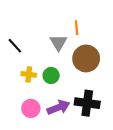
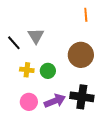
orange line: (77, 28) -> (86, 15), moved
gray triangle: (58, 43) -> (36, 36), moved

